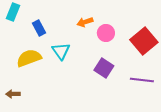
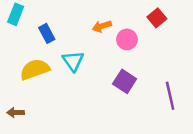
red square: (144, 41) -> (157, 18), moved, size x0.6
purple line: (142, 80) -> (170, 96), turned 70

